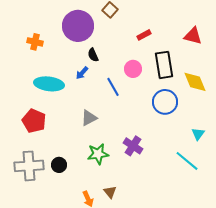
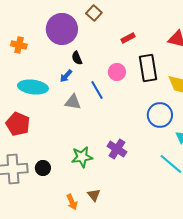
blue circle: (165, 102) -> (160, 115), moved
gray triangle: (89, 118) -> (73, 102), moved, turned 36

